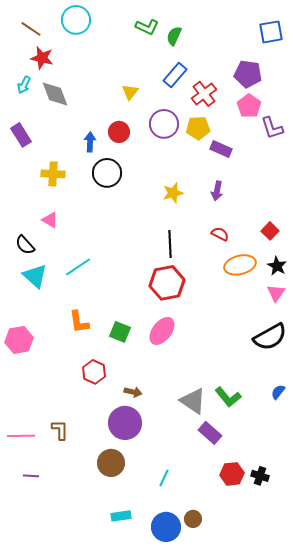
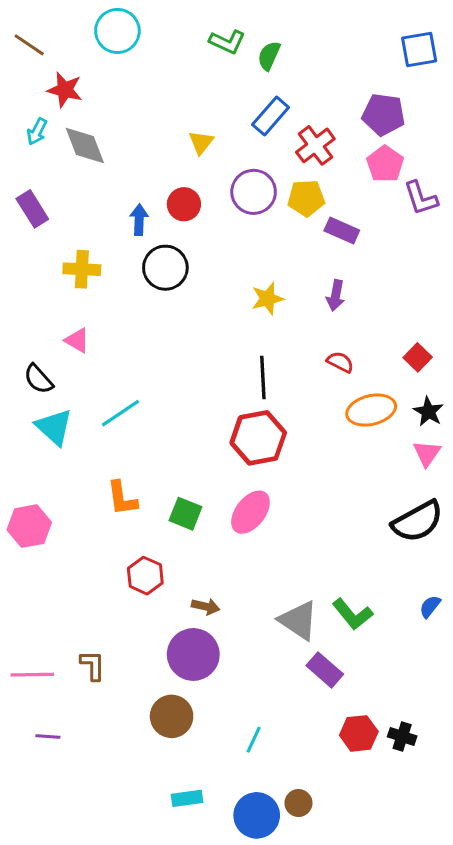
brown line: (31, 29) -> (29, 45), moved

